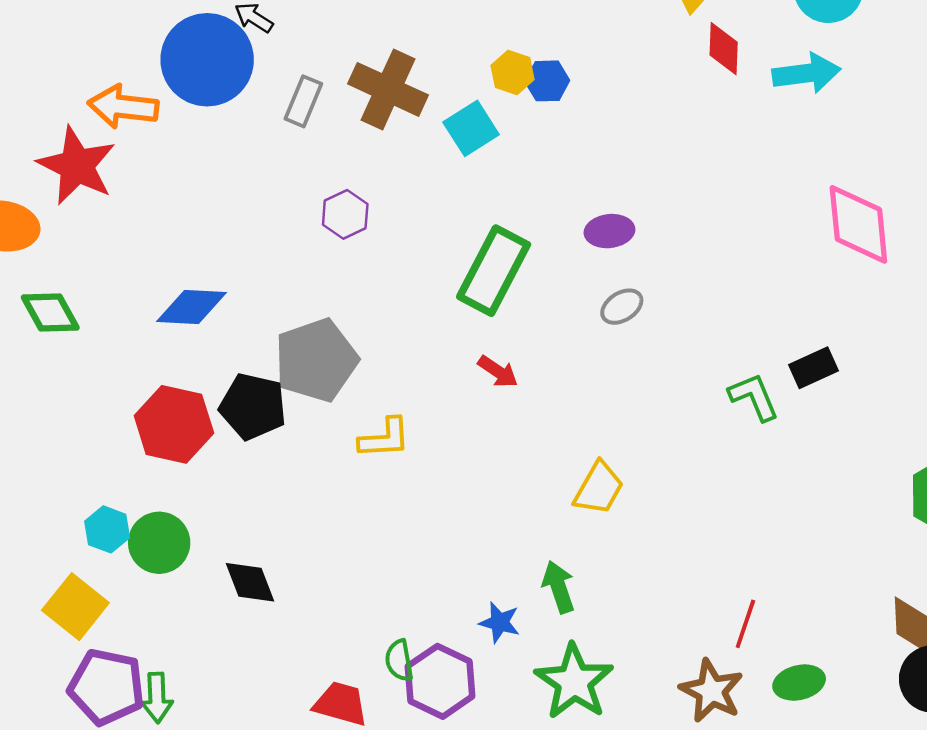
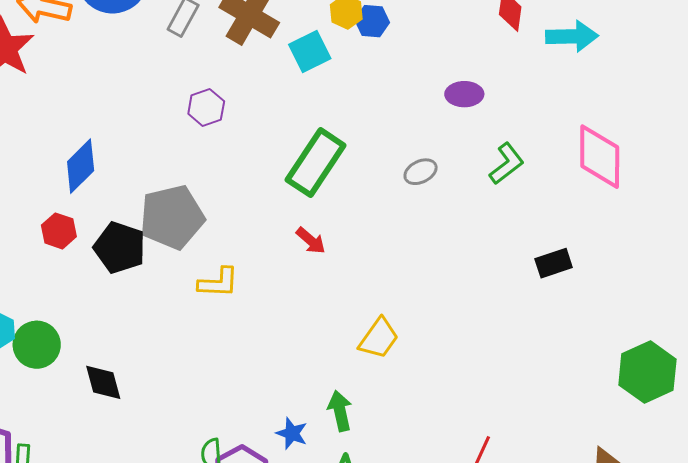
purple ellipse: (609, 231) -> (464, 94), moved
blue diamond: (191, 307) -> (81, 166), turned -54
gray ellipse: (622, 307) -> (421, 172), moved
green L-shape: (754, 397) -> (507, 164), moved, turned 69
red hexagon: (174, 424) -> (59, 231), moved, size x0.6

